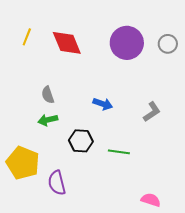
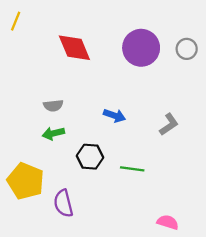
yellow line: (27, 37) -> (16, 21), moved
gray semicircle: (48, 95) -> (53, 106), turned -78

